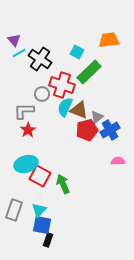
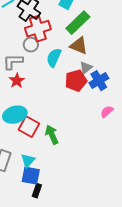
red cross: (62, 85) -> (38, 29), moved, turned -35
brown triangle: (79, 110) -> (79, 46), moved
pink semicircle: (118, 161) -> (107, 112), turned -40

